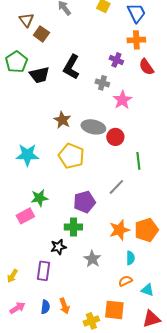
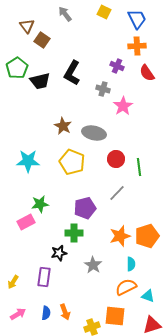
red circle: (115, 137) -> (116, 159), moved
orange semicircle: (125, 281) -> (126, 287), size x1.5

